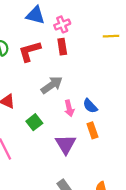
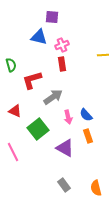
red L-shape: (30, 51) -> (32, 80), moved
green square: (34, 122) -> (38, 129), size x1.5
purple triangle: (66, 144) -> (65, 148), turned -30

